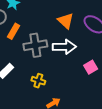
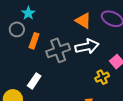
yellow cross: (38, 81) -> (102, 77), moved, turned -32

